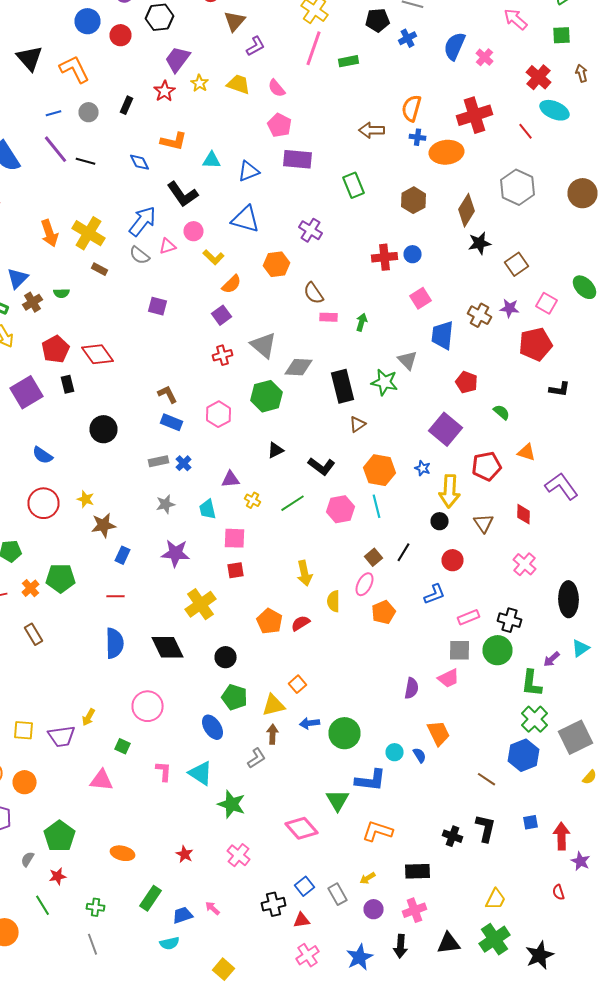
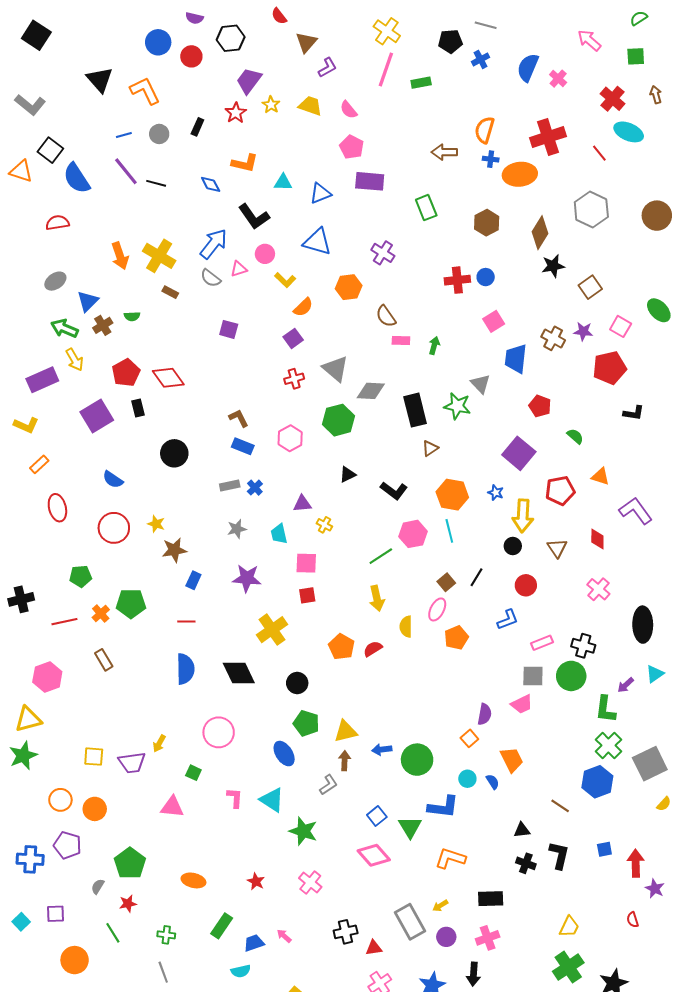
green line: (292, 503) -> (381, 556), moved
orange square: (298, 684) -> (469, 738), moved
blue square: (304, 886) -> (377, 816), moved
gray rectangle: (338, 894) -> (410, 922), size x1.6
black triangle: (448, 943) -> (522, 830), moved, size x0.7

